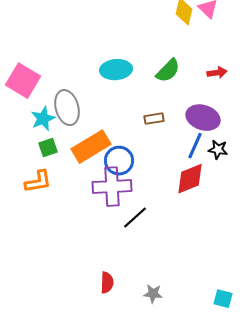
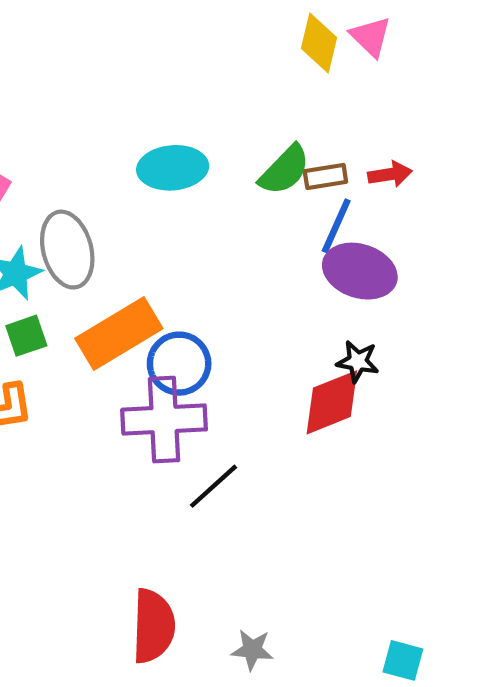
brown rectangle: (154, 119) -> (325, 176), moved
blue line: (195, 146) -> (336, 226), moved
black star: (218, 150) -> (358, 361), moved
red semicircle: (107, 283) -> (153, 626), size x1.6

